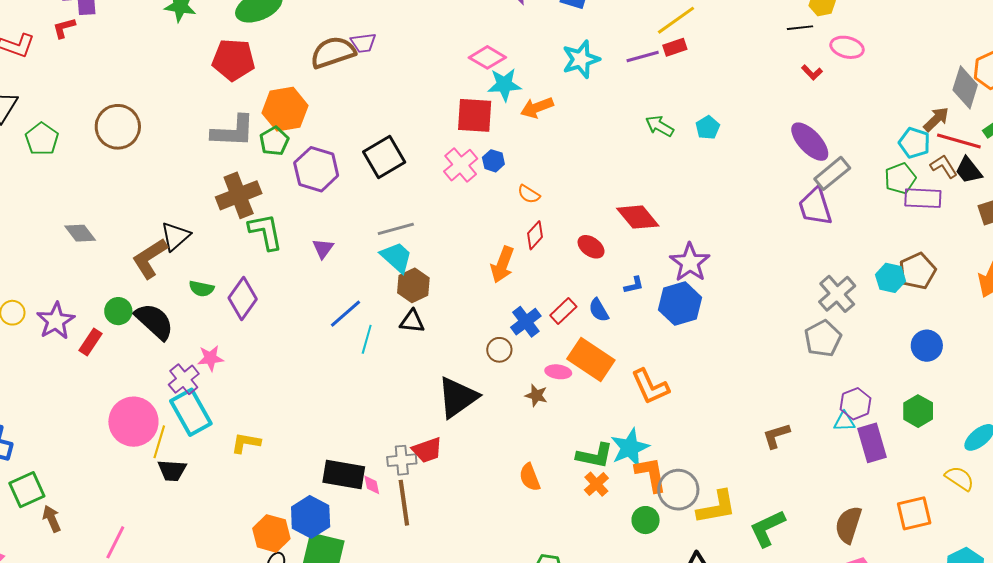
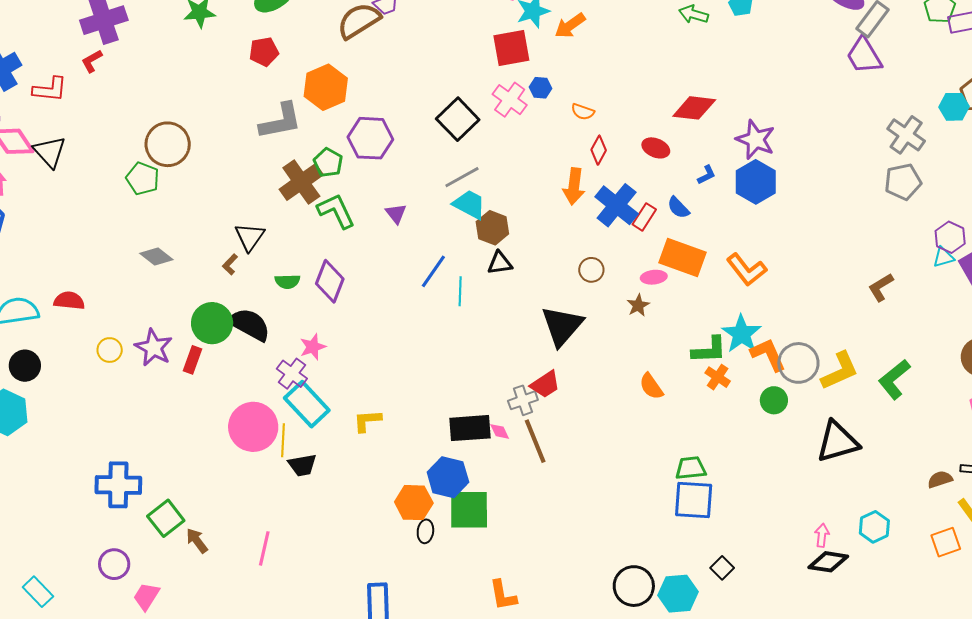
red pentagon: (233, 60) -> (264, 52), size x0.7
green pentagon: (42, 139) -> (143, 179), moved
green pentagon: (274, 141) -> (328, 163), moved
black square: (384, 157) -> (458, 119), moved
red diamond: (638, 217) -> (694, 108), turned -30
brown L-shape: (150, 258) -> (230, 264), size x0.5
green circle: (118, 311) -> (212, 323), size x1.5
blue cross: (526, 322) -> (617, 205), moved, size x1.4
gray pentagon: (823, 338) -> (903, 182), turned 30
brown star: (536, 395) -> (638, 305), turned -30

